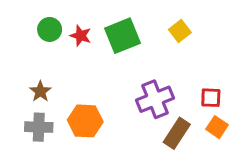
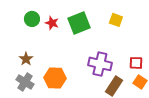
yellow square: (180, 31) -> (116, 20), turned -32
purple cross: (155, 99) -> (100, 64), turned 35
gray cross: (39, 127) -> (25, 82), turned 30

